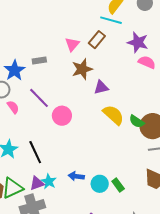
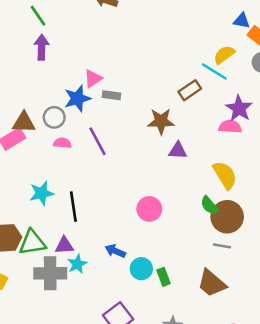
pink triangle: (72, 44) -> (93, 79), moved
pink semicircle: (147, 62) -> (230, 127), moved, turned -36
pink semicircle: (13, 107) -> (62, 143), turned -64
yellow semicircle: (113, 115) -> (225, 175), moved
pink circle: (62, 116) -> (149, 209), moved
cyan star: (49, 181) -> (77, 264), moved

